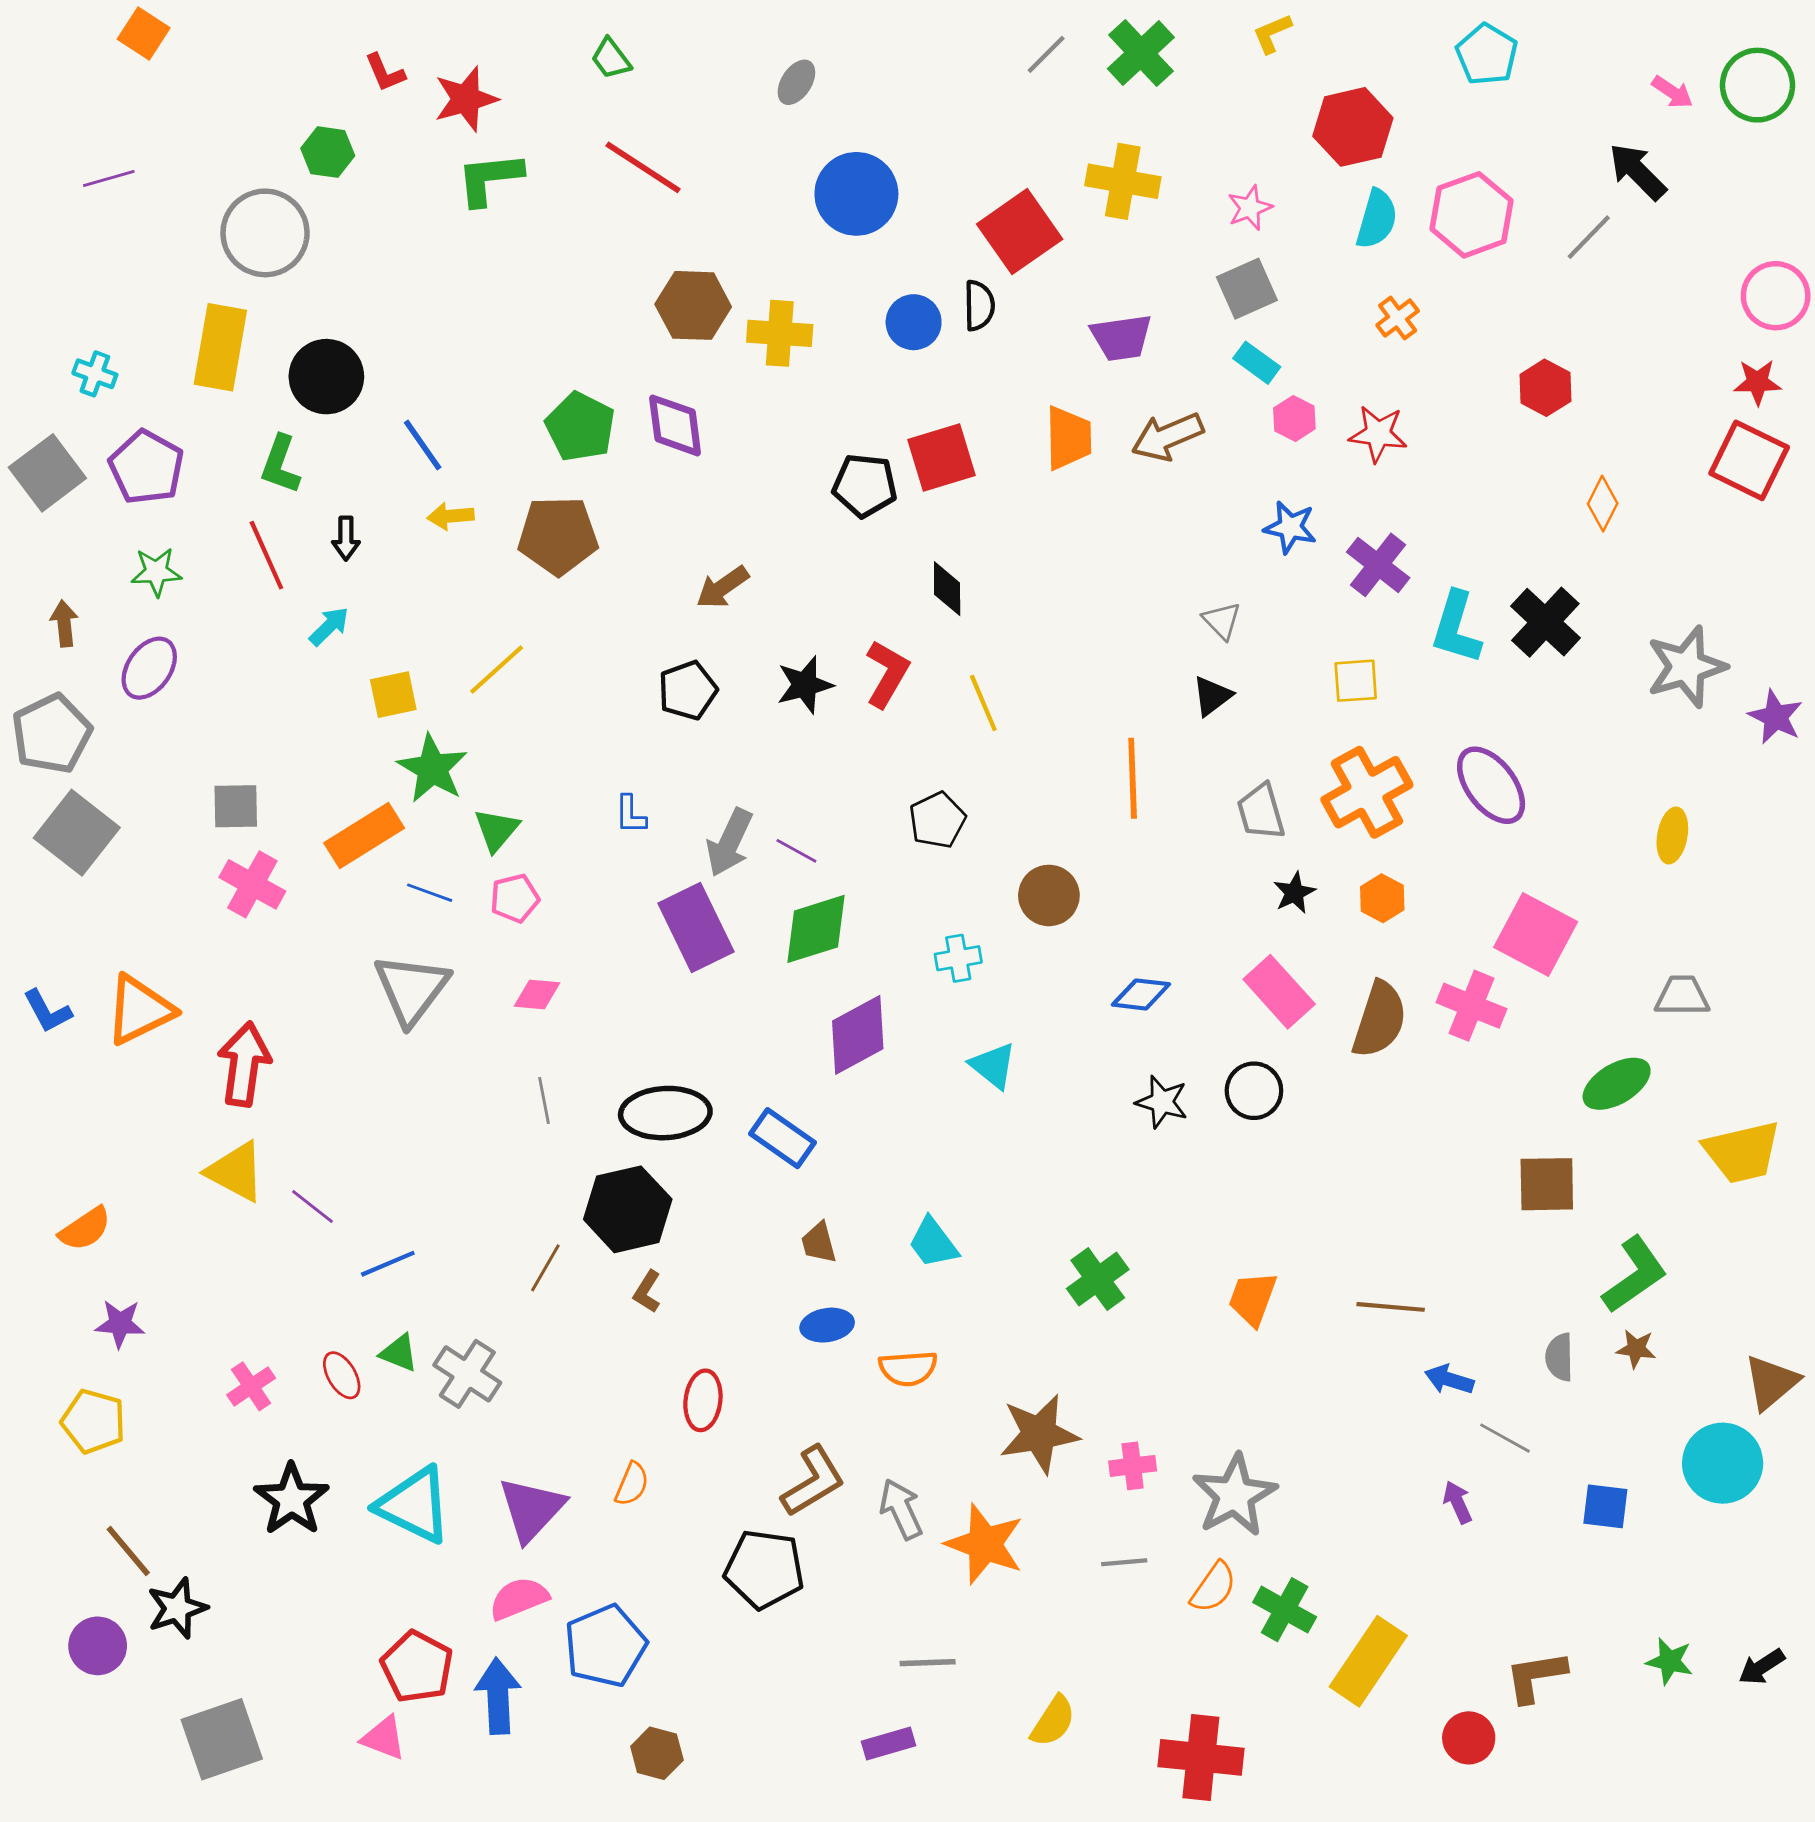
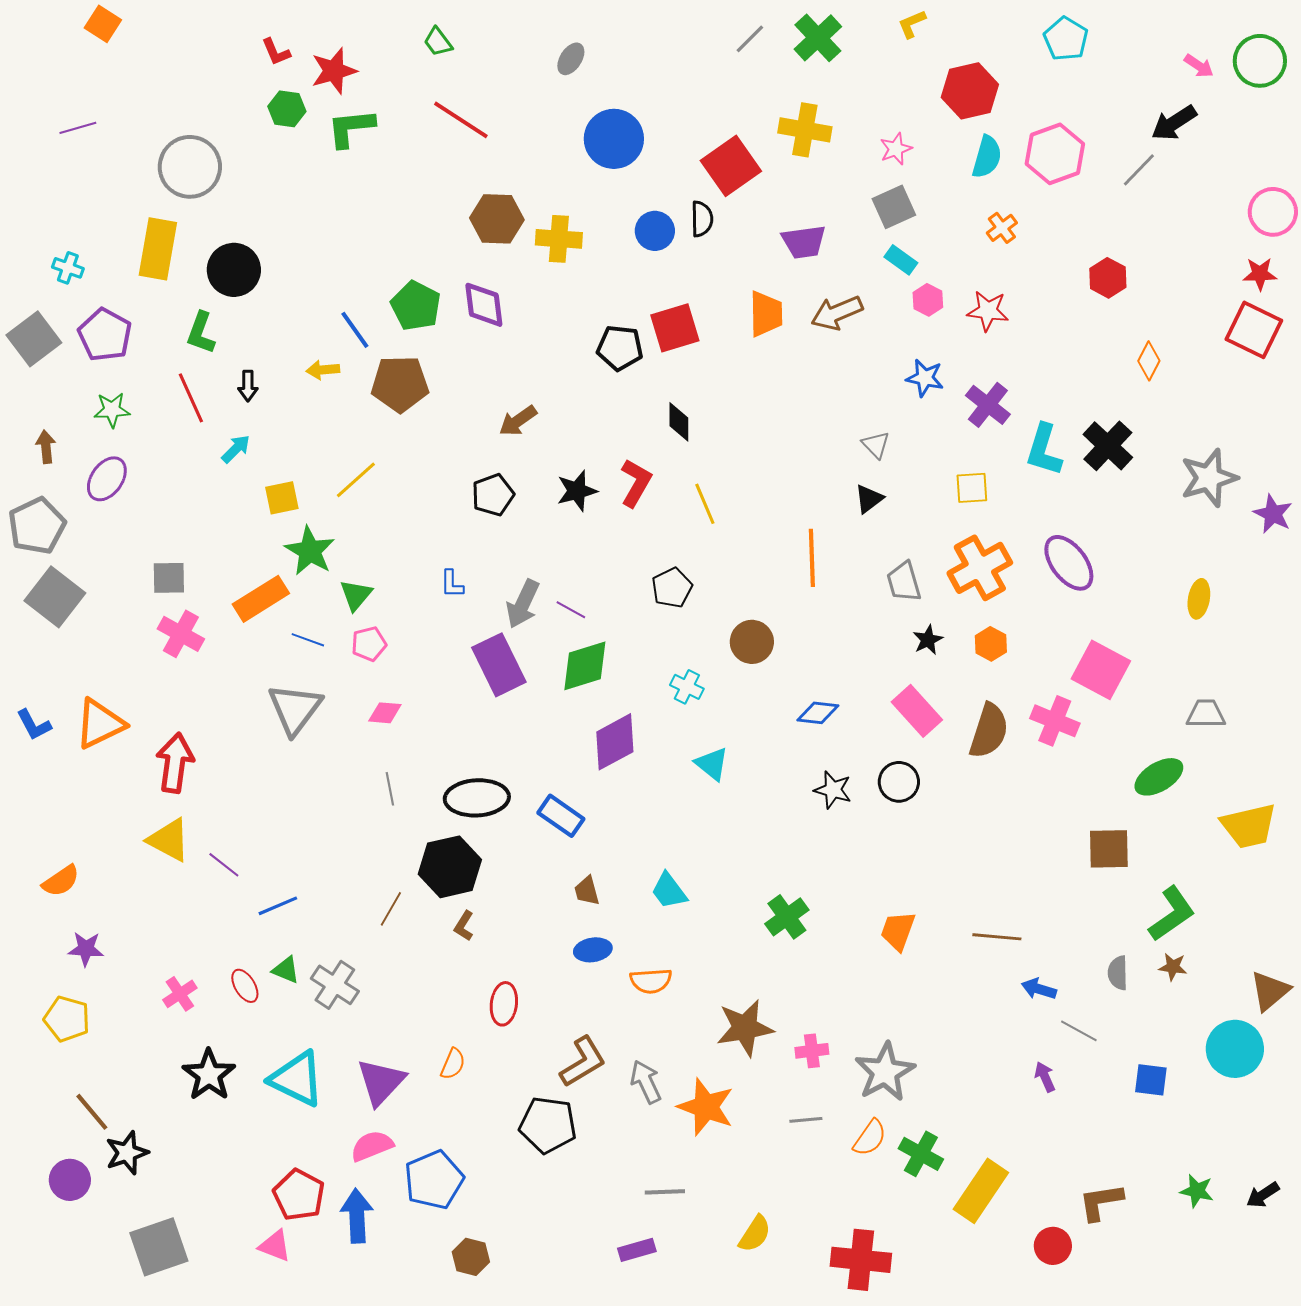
green hexagon: (328, 152) -> (287, 109), moved
black arrow: (1637, 172) -> (1174, 123), turned -78
blue line: (423, 445) -> (355, 330), moved
cyan cross: (958, 958) -> (687, 687), turned 36

